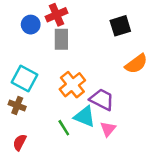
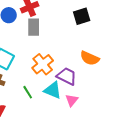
orange semicircle: (136, 64) -> (90, 58), moved, turned 60
green line: (64, 128) -> (28, 92), moved

